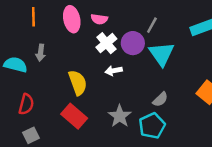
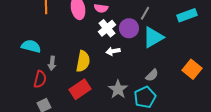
gray arrow: (41, 53) -> (52, 63), moved
cyan triangle: (162, 54) -> (153, 37), turned 35
yellow semicircle: (78, 83) -> (83, 61), turned 30
red rectangle: (74, 116) -> (80, 89), turned -75

